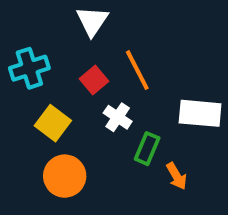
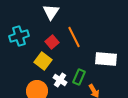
white cross: (118, 117) -> (60, 80), moved
yellow square: (53, 123) -> (43, 61), moved

